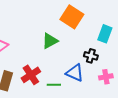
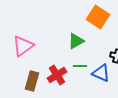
green line: (54, 85) -> (80, 66), moved

